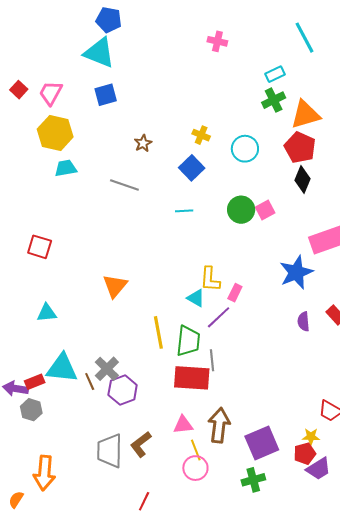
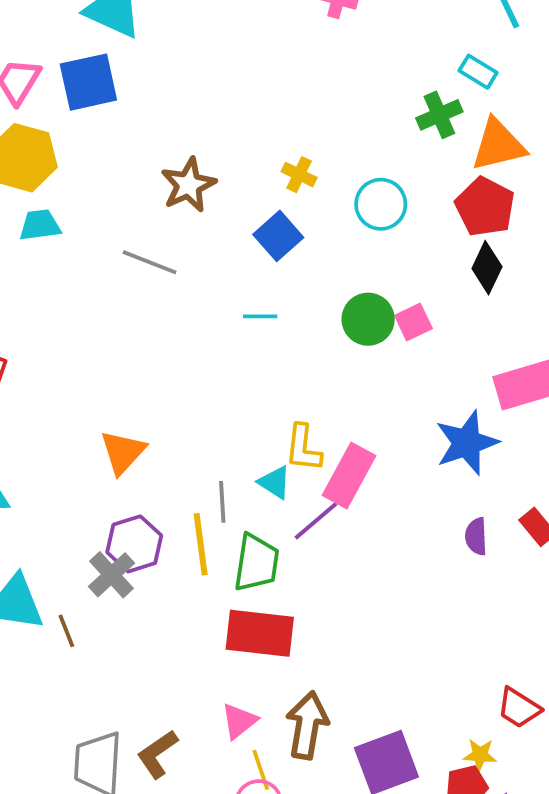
cyan rectangle: (275, 74) -> (478, 72), moved, turned 54
blue square: (106, 95) -> (88, 82), moved, size x1.4
brown star: (143, 143) -> (188, 185), size x1.6
pink rectangle: (235, 293) -> (349, 475), size x1.8
gray line: (212, 360) -> (222, 502), moved
gray cross: (107, 369) -> (111, 575), moved
purple hexagon: (123, 390) -> (134, 544), moved
pink triangle: (183, 425) -> (239, 721), turned -35

